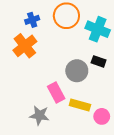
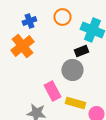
orange circle: (66, 16) -> (62, 17), size x0.7
black rectangle: (99, 61) -> (81, 51), moved, turned -40

